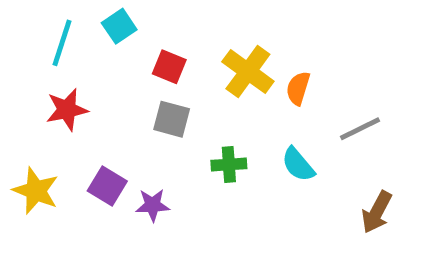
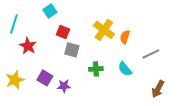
cyan line: (62, 43) -> (14, 24), moved
red square: (169, 67) -> (63, 32), moved
red star: (67, 110) -> (28, 46), turned -30
yellow star: (36, 191) -> (15, 80), turned 30

